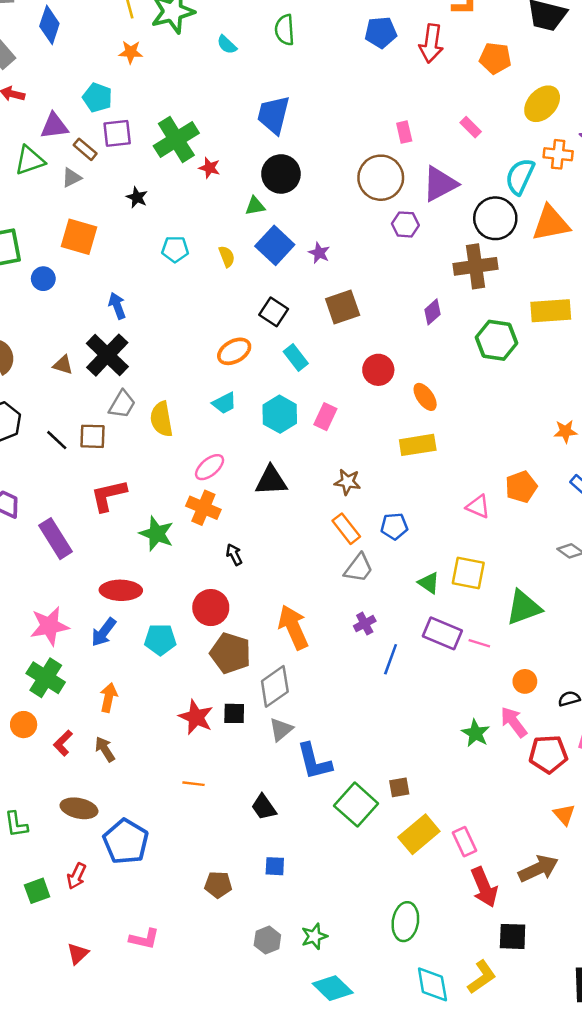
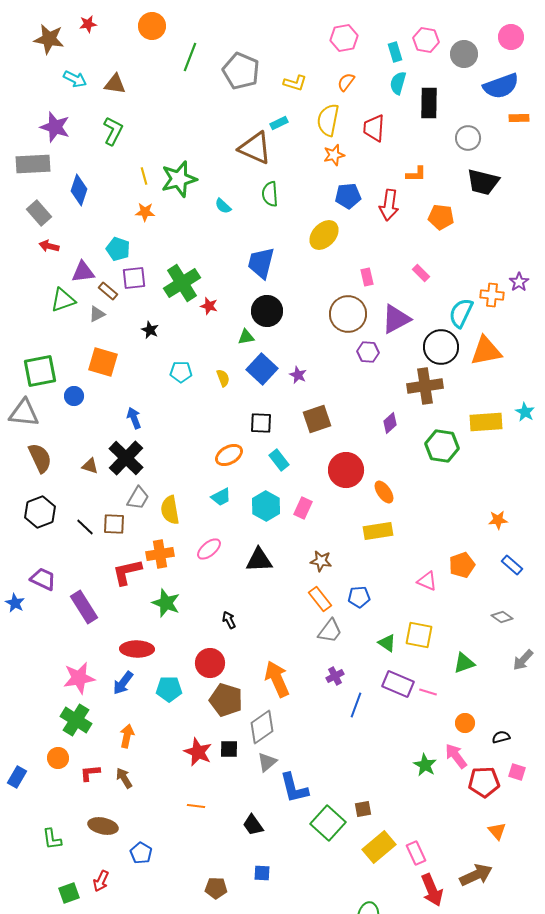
yellow ellipse: (542, 104) -> (324, 235), moved
black square: (274, 312) -> (261, 423), turned -30
red circle: (378, 370) -> (346, 470), size x1.4
orange cross: (203, 508) -> (160, 554), moved, turned -32
green triangle: (524, 608) -> (464, 663), size x0.7
red L-shape: (63, 743) -> (90, 773), turned 40
blue pentagon: (126, 842) -> (141, 853), size x0.6

